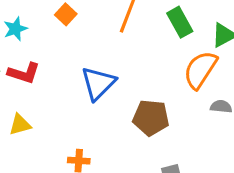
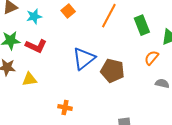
orange semicircle: (200, 70) -> (152, 58), size x0.6
brown pentagon: (151, 118) -> (112, 71), moved

